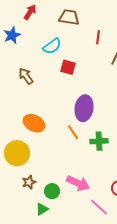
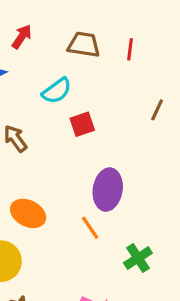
red line: (98, 37) -> (130, 49), moved
red square: (68, 67) -> (82, 124), turned -35
green cross: (99, 141) -> (138, 258), moved, turned -30

